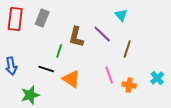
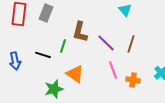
purple line: (102, 34) -> (106, 43), moved
black line: (46, 69) -> (43, 55), moved
green star: (30, 95) -> (54, 89), moved

